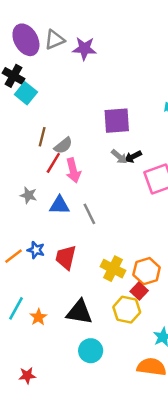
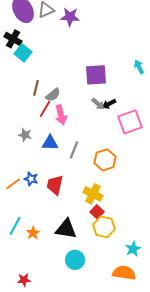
gray line: (89, 214) -> (74, 150), turned 48
orange hexagon: (147, 271) -> (105, 160), moved
red square: (139, 291) -> (97, 212), moved

